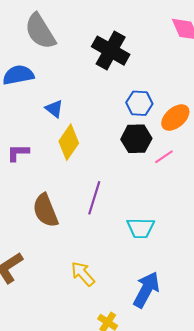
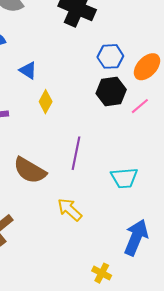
yellow diamond: (69, 142) -> (46, 102), size x0.7
brown semicircle: (45, 210) -> (30, 170), turned -32
yellow arrow: (83, 274) -> (70, 210), moved

